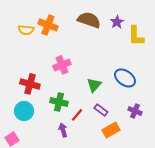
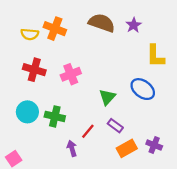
yellow L-shape: (136, 36) -> (155, 56), moved
red cross: (30, 84) -> (34, 70), moved
green cross: (59, 102) -> (55, 116), moved
cyan circle: (24, 111) -> (27, 112), moved
purple cross: (135, 111) -> (154, 145), moved

